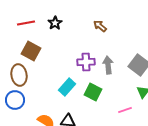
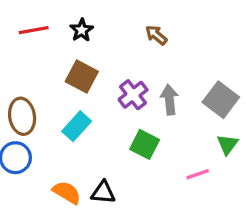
brown square: (31, 51) -> (82, 76), moved
purple cross: (86, 62) -> (133, 95), turned -36
cyan rectangle: (67, 87) -> (77, 126), moved

